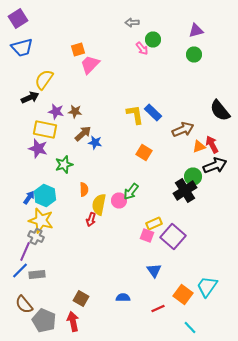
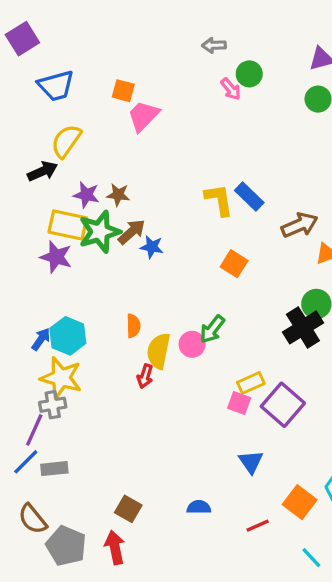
blue trapezoid: (22, 48) -> (56, 86), moved
orange square: (78, 50) -> (123, 91), turned 32
green star: (64, 164) -> (100, 232), moved, size x1.4
gray cross: (36, 236) -> (53, 405), turned -35

